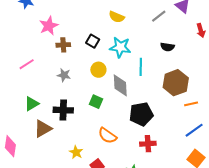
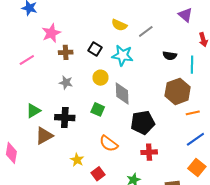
gray line: (159, 16) -> (146, 31), moved
pink line: (27, 64) -> (27, 60), moved
cyan line: (141, 67) -> (192, 65), moved

